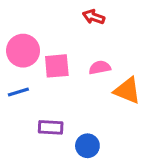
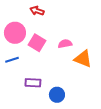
red arrow: (94, 17) -> (37, 11), moved
pink square: (57, 66) -> (37, 43), turned 36

